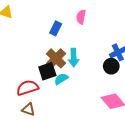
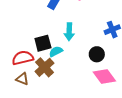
brown cross: (56, 58) -> (44, 67), moved
black circle: (111, 66) -> (97, 54), moved

